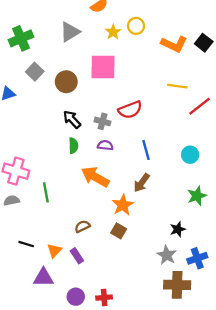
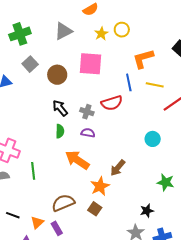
orange L-shape: (174, 44) -> (143, 59), moved, turned 135
blue line: (146, 150) -> (129, 82), moved
cyan circle: (190, 155) -> (153, 139), moved
green star: (197, 196) -> (166, 182), turned 30
brown semicircle: (82, 226) -> (63, 203), size x1.6

